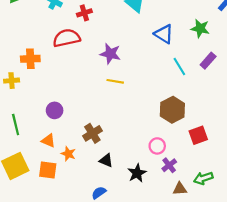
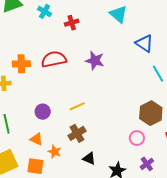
red semicircle: (66, 38) -> (54, 59), moved
yellow line: (115, 81) -> (77, 106), moved, turned -35
pink circle: (157, 146) -> (137, 138), moved

